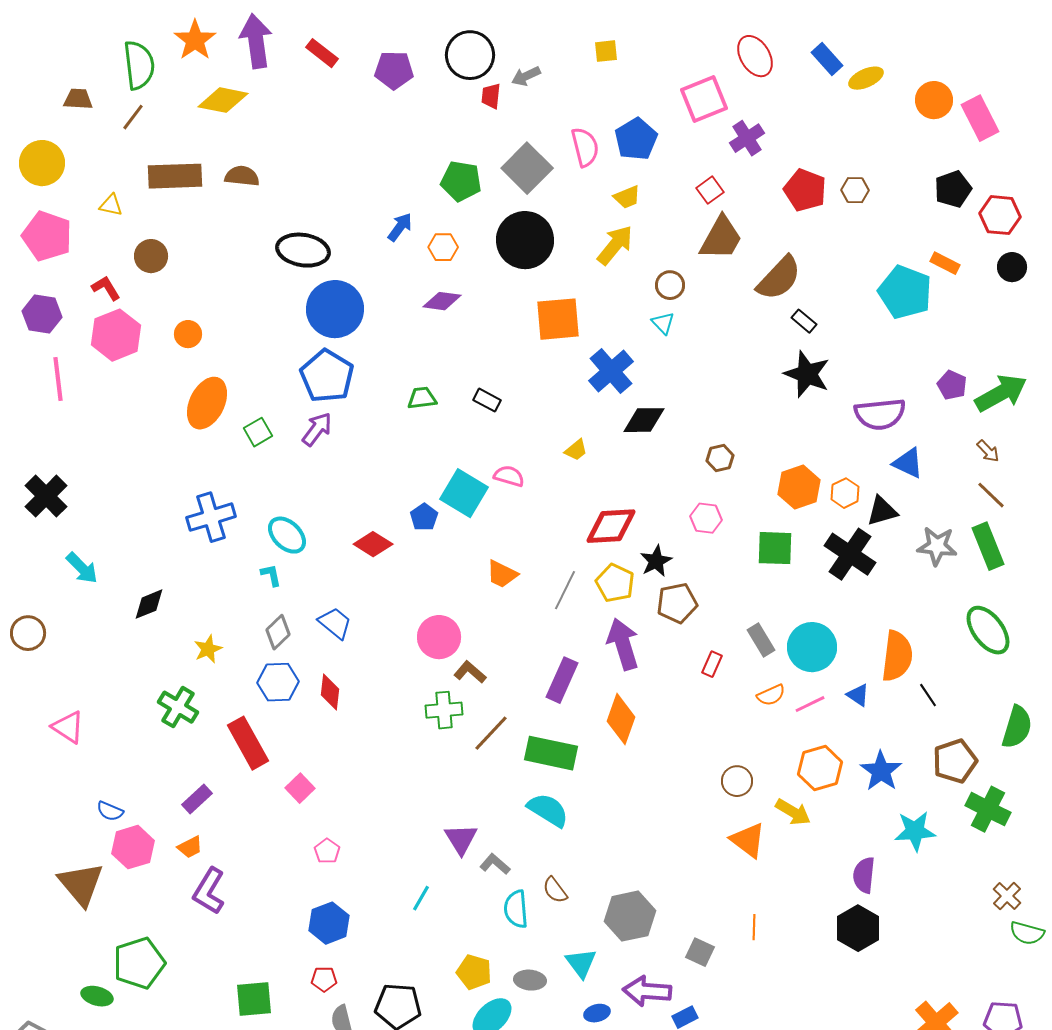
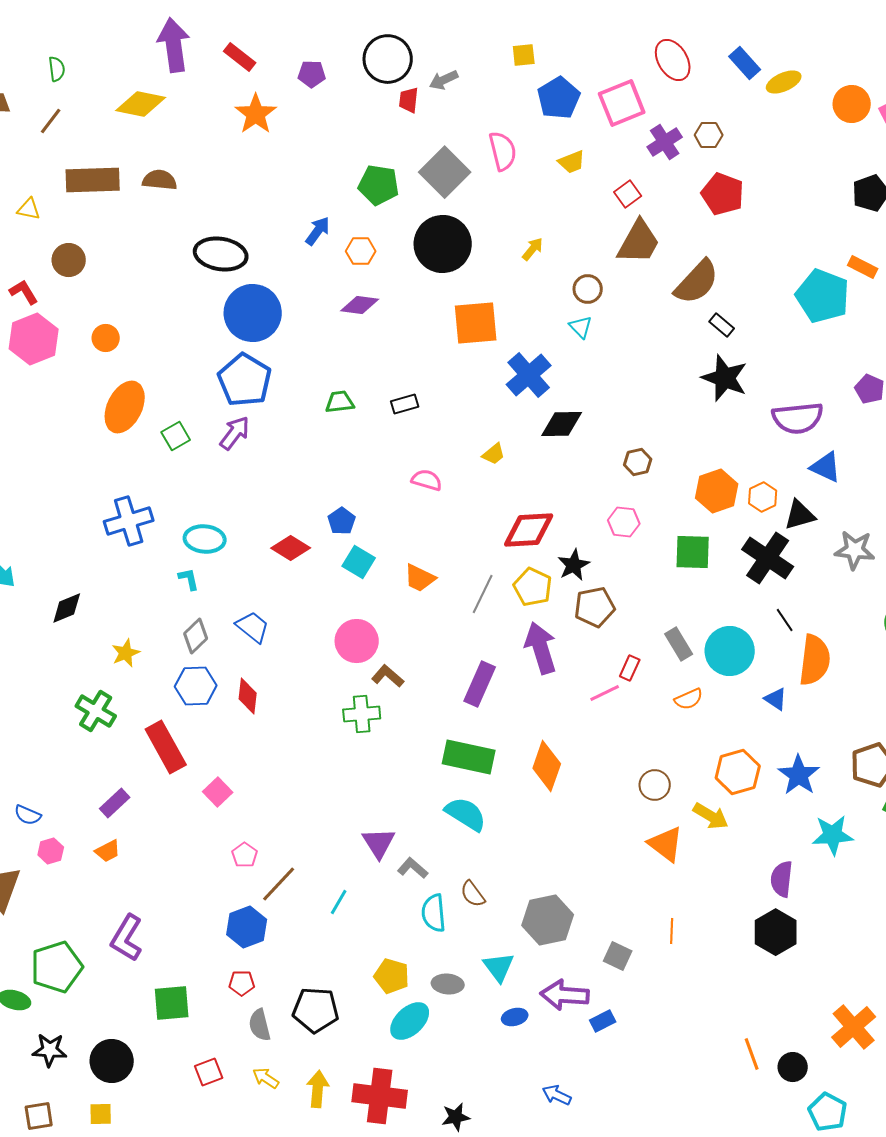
orange star: (195, 40) -> (256, 114), moved
green semicircle: (139, 65) -> (57, 69), size x0.5
purple pentagon: (394, 70) -> (312, 74), size x0.7
blue pentagon: (636, 139) -> (559, 98), moved
brown hexagon: (855, 190) -> (709, 135), moved
yellow trapezoid: (627, 197) -> (572, 162), moved
yellow arrow: (615, 245) -> (533, 249), size x0.6
black rectangle: (487, 400) -> (405, 404), turned -44
cyan square: (464, 493) -> (359, 562), moved, size x0.7
cyan ellipse: (287, 535) -> (205, 539), turned -39
black line: (928, 695) -> (785, 620), moved
pink line: (810, 704) -> (605, 693), moved
orange diamond: (621, 719) -> (547, 766), moved
brown line: (491, 733) -> (279, 884), moved
pink hexagon: (133, 847) -> (51, 851), size x0.6
purple L-shape: (209, 891) -> (127, 938), moved

